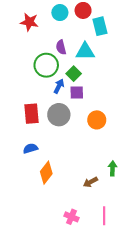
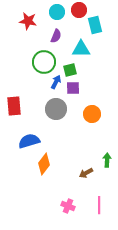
purple semicircle: (61, 47) -> (56, 36), moved, turned -144
green square: (74, 74) -> (70, 70), turned 32
red rectangle: (31, 114) -> (14, 106), moved
blue semicircle: (30, 148) -> (29, 141), size x1.5

